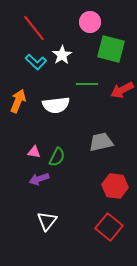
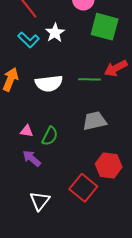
green line: (87, 84) -> (89, 79), moved
purple arrow: (39, 179) -> (32, 158), turned 60
red square: (109, 227) -> (83, 188), moved

